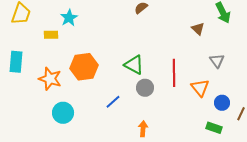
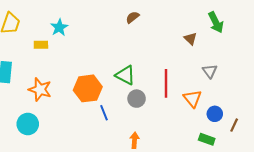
orange hexagon: (84, 67) -> (88, 88), moved
blue line: (113, 102) -> (104, 113), turned -70
cyan circle: (63, 113) -> (28, 124), moved

